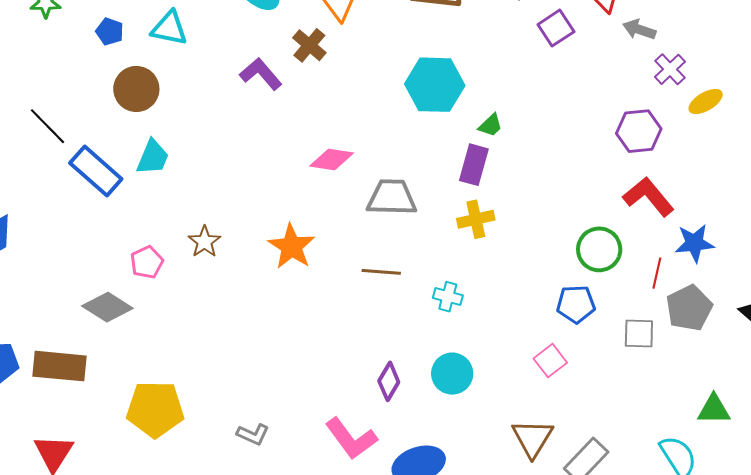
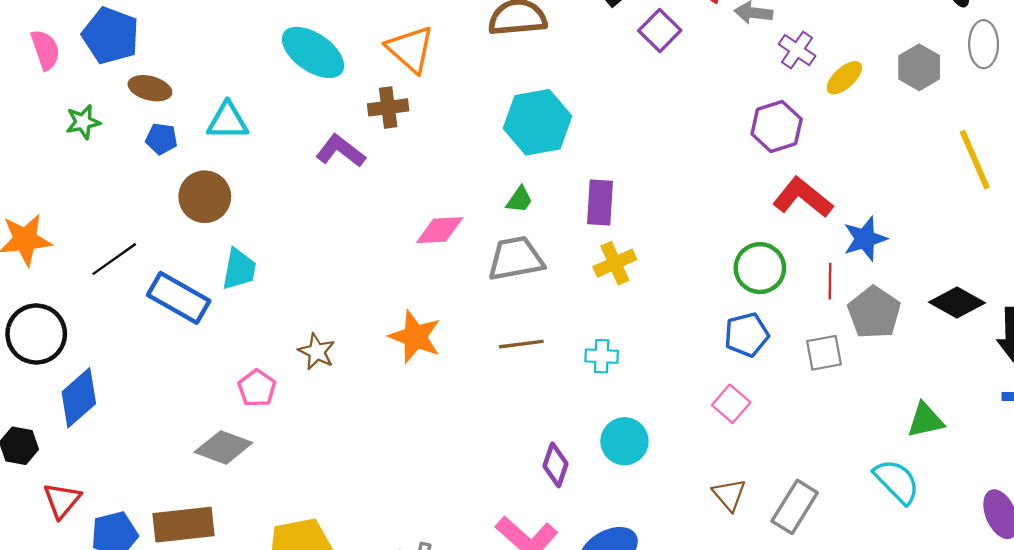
brown cross: (309, 45) -> (388, 107), turned -36
green trapezoid: (491, 125) -> (519, 200), moved
black line: (48, 126) -> (114, 259), turned -69
brown triangle: (532, 438) -> (729, 495), size x0.7

